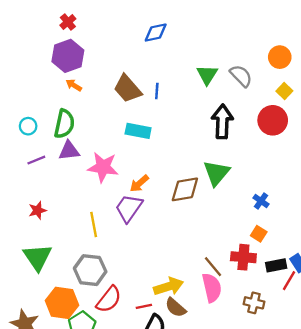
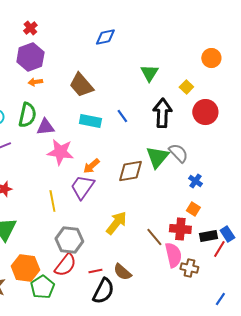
gray semicircle: (241, 76) -> (178, 153), moved
orange arrow: (74, 85) -> (35, 82), turned -40
blue line: (157, 91) -> (122, 116), moved, turned -40
yellow square: (284, 91) -> (186, 87), moved
purple triangle: (69, 151) -> (45, 127), moved
gray hexagon: (90, 270) -> (69, 240), moved
yellow arrow: (169, 286) -> (116, 223), moved, turned -35
pink semicircle: (212, 288) -> (173, 255), moved

